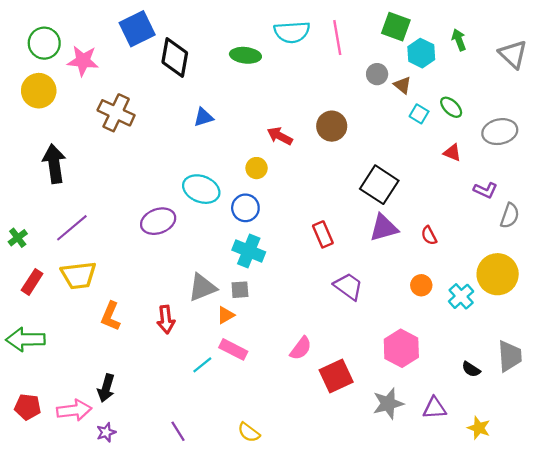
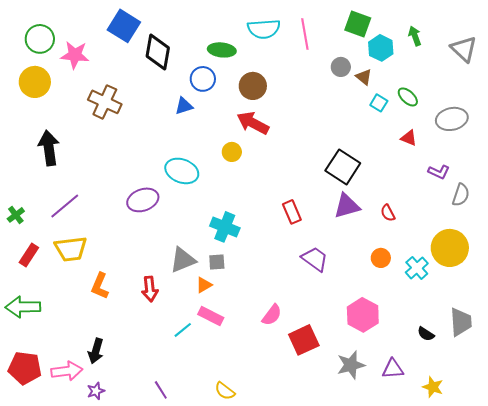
blue square: (137, 29) -> (124, 26), turned -32
brown circle: (332, 126) -> (253, 86), moved
red arrow: (280, 136) -> (253, 123), size x1.4
blue circle: (245, 208) -> (203, 79), moved
red pentagon: (28, 407) -> (25, 368), size x1.4

